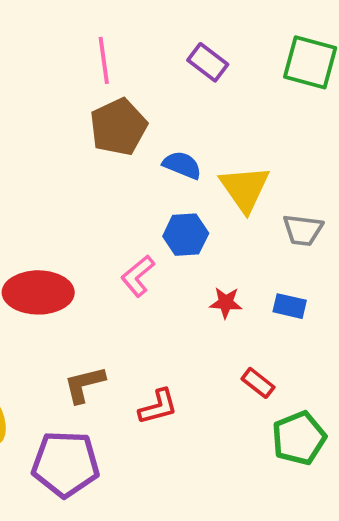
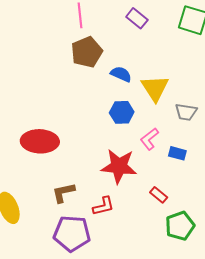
pink L-shape: (138, 276) -> (149, 139), moved
red star: (226, 303) -> (119, 166), moved, size x2.0
purple pentagon: (65, 464) -> (72, 233), moved

